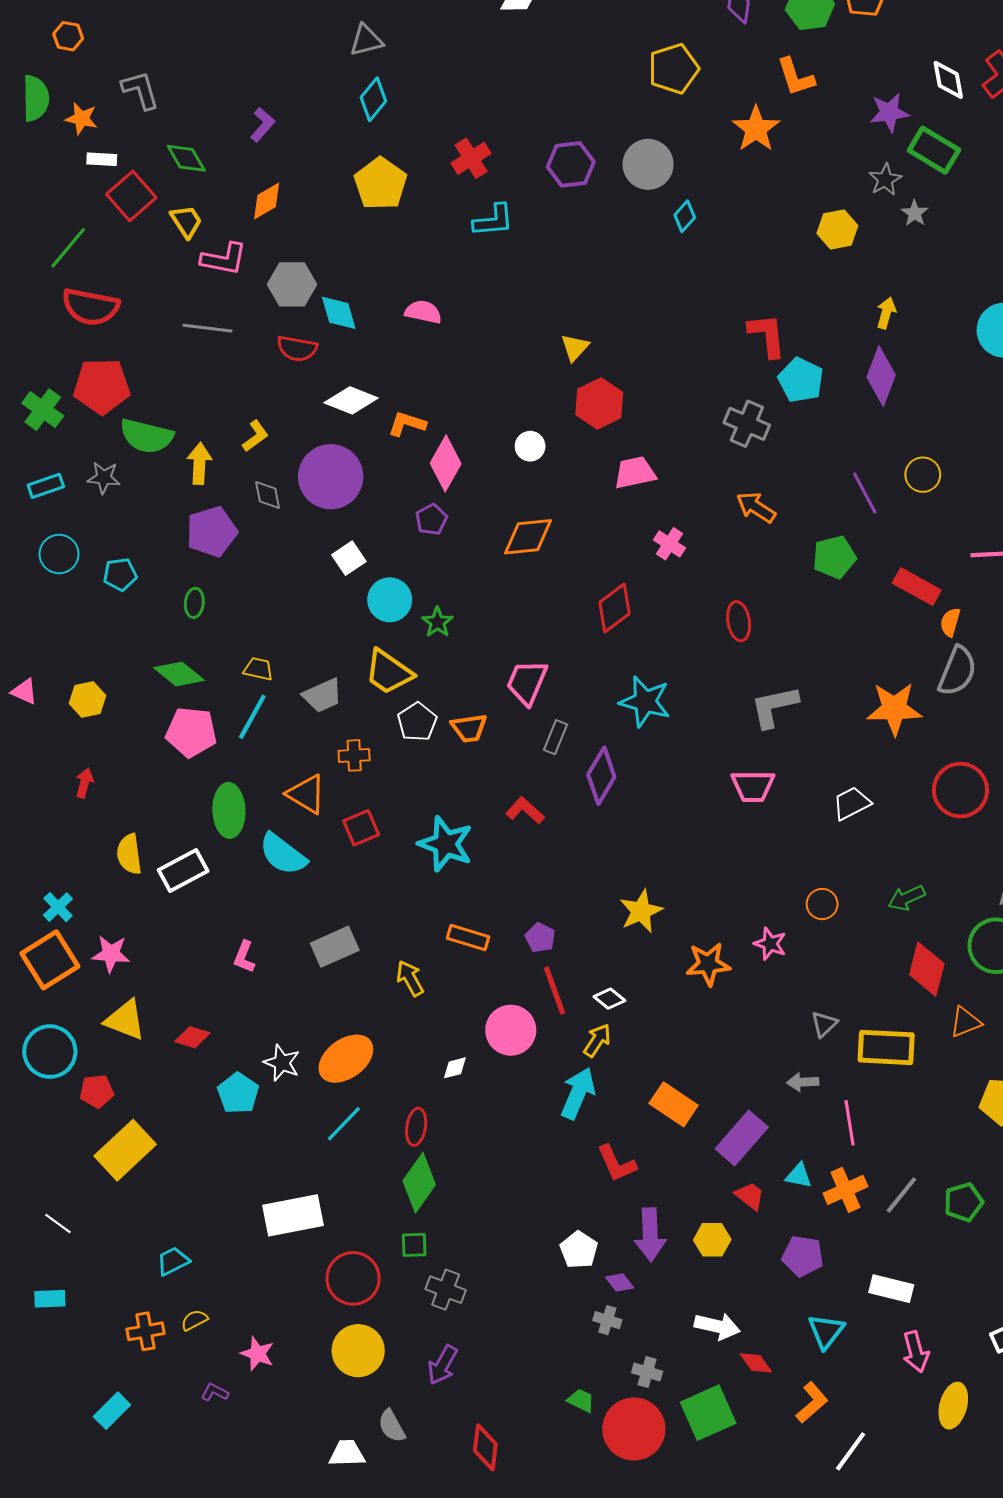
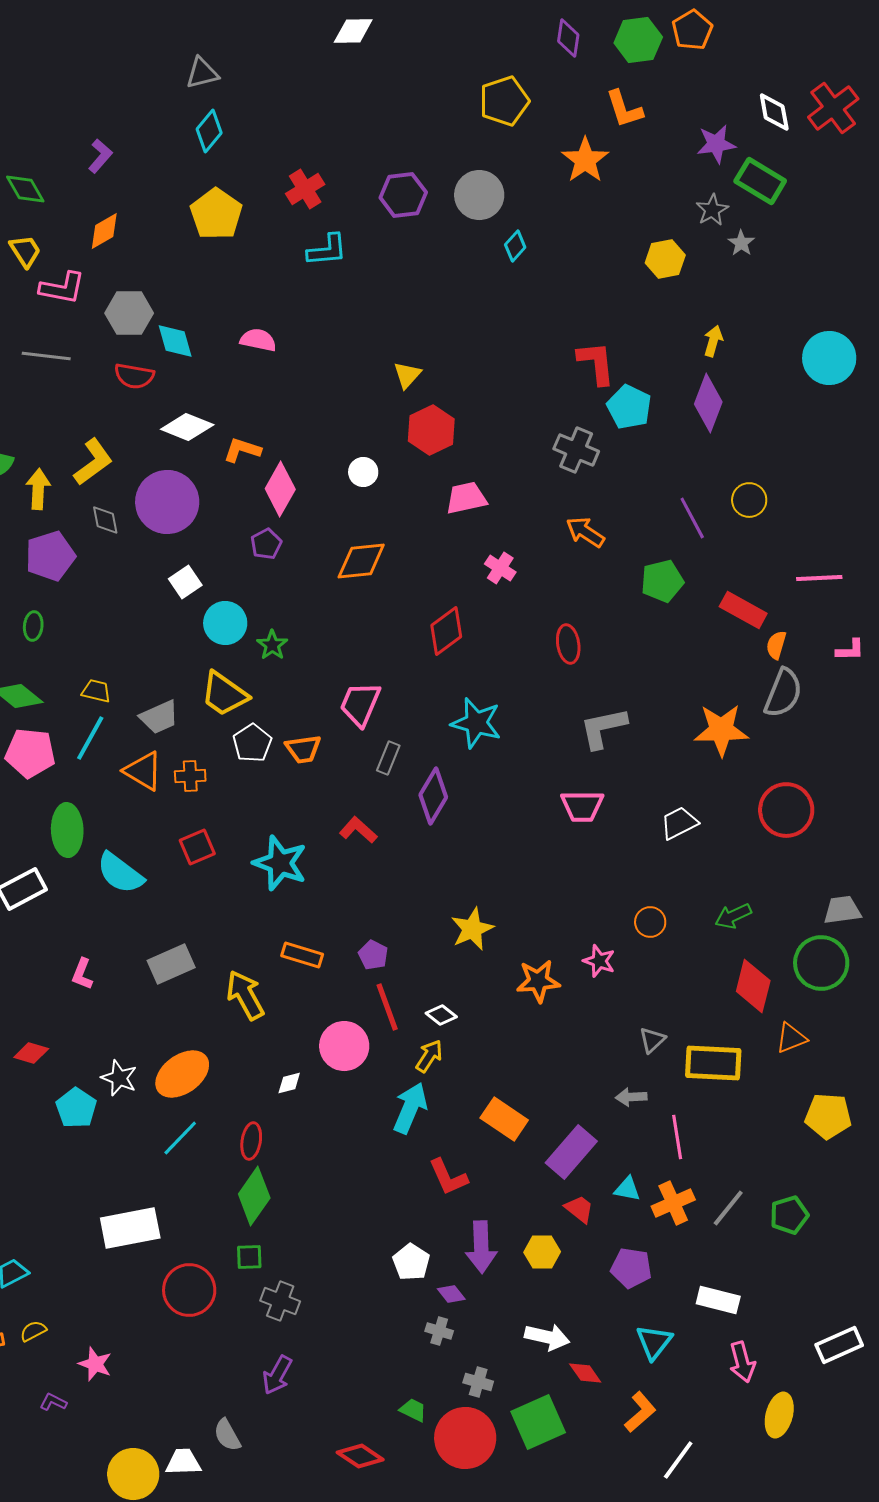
yellow L-shape: (255, 436) -> (93, 462), size x1.5
orange triangle: (306, 794) -> (143, 771), moved
yellow arrow: (410, 978) -> (245, 995), size x1.4
yellow circle: (358, 1351) -> (133, 1474), moved
red diamond: (485, 1447) -> (360, 1456), moved, turned -63

